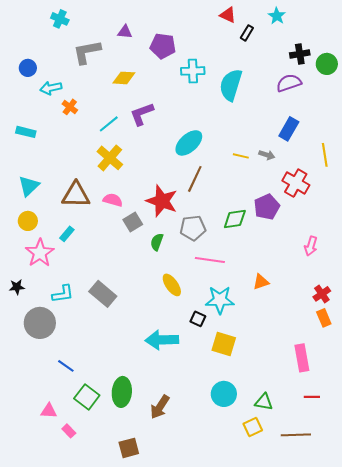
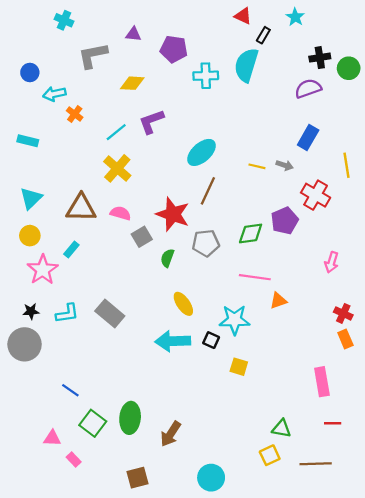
cyan semicircle: (231, 85) -> (246, 65), moved
pink line: (210, 260) -> (255, 277), moved
black star: (17, 287) -> (31, 311), moved
red cross: (322, 294) -> (343, 313), turned -30
gray circle: (40, 323) -> (25, 344), moved
cyan arrow: (162, 340) -> (173, 341), moved
yellow square: (224, 344) -> (239, 367), size x0.7
cyan circle: (224, 394) -> (211, 478), moved

